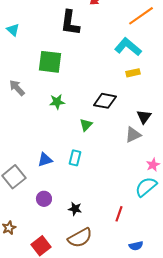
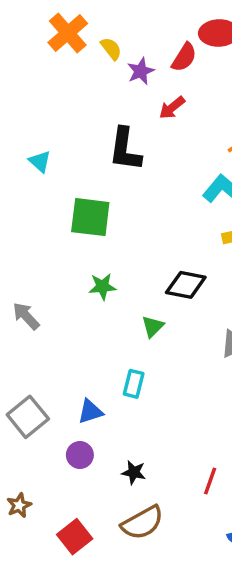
cyan triangle: (13, 30) -> (40, 162), moved
gray arrow: (17, 88) -> (26, 316), moved
blue triangle: (45, 160) -> (90, 412), moved

